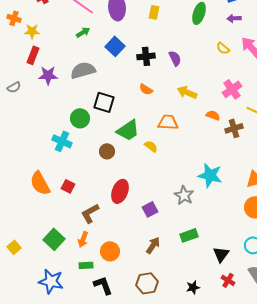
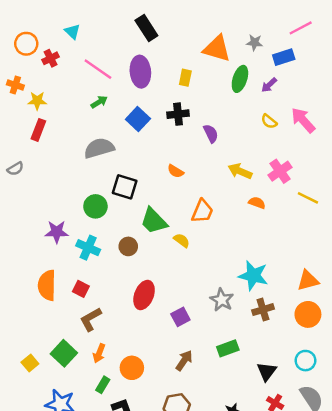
purple arrow: (234, 18) -> (269, 85), moved, turned -40
black cross: (146, 56) -> (178, 114), moved
purple star: (48, 75) -> (57, 232), moved
yellow arrow: (187, 92) -> (240, 171), moved
orange trapezoid: (168, 122) -> (202, 211), turned 110
brown cross: (234, 128) -> (263, 310), moved
green trapezoid: (128, 130) -> (154, 221), turned 80
cyan cross: (62, 141) -> (88, 248), moved
orange semicircle: (40, 183) -> (47, 285), turned 30
brown L-shape: (90, 213) -> (91, 319), moved
yellow square: (14, 247) -> (30, 363), moved
green rectangle: (86, 265) -> (103, 385), turned -56

